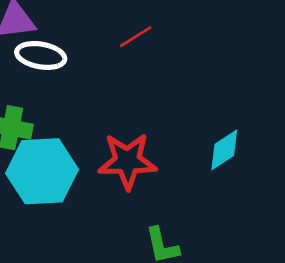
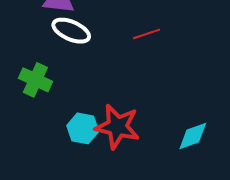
cyan hexagon: (42, 171) -> (83, 128), moved, size x0.6

